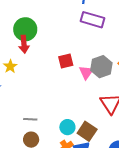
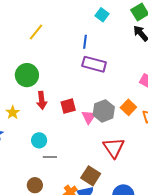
red arrow: (24, 44) -> (42, 100), moved
gray line: (30, 119) -> (50, 157), moved
cyan circle: (67, 127) -> (39, 140), moved

